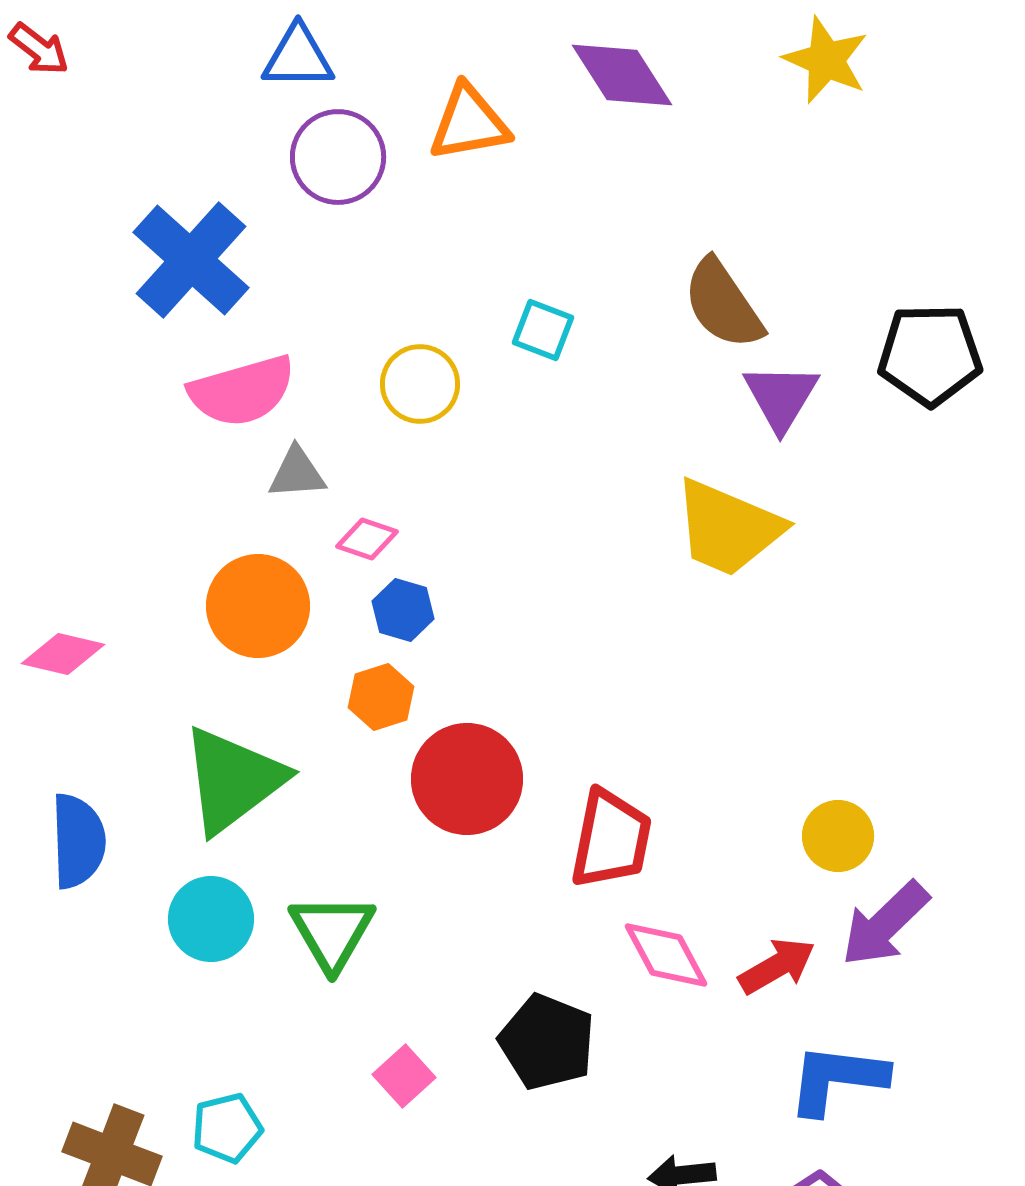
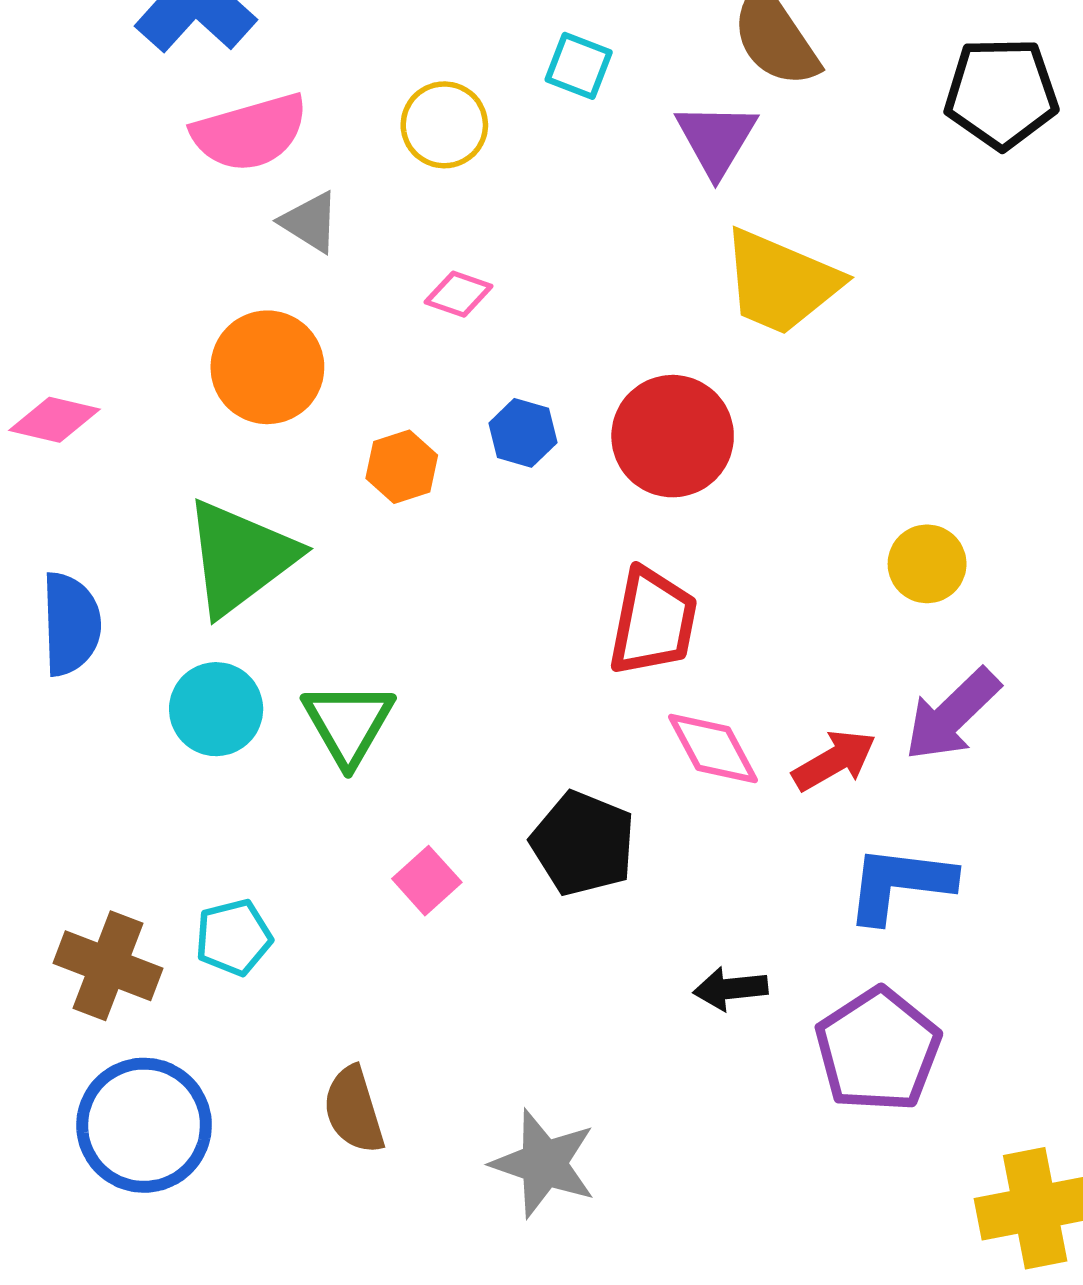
purple triangle: (781, 397) -> (716, 139), moved
gray triangle: (297, 473) -> (310, 222), turned 36
pink diamond: (367, 539) -> (459, 294), moved
blue hexagon: (403, 610) -> (523, 433), moved
red circle: (467, 779) -> (673, 436), moved
yellow circle: (838, 836) -> (927, 564), moved

